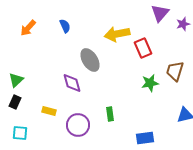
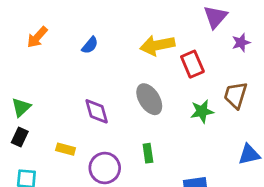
purple star: (183, 24) -> (241, 43), moved
blue semicircle: (65, 26) -> (90, 45), moved, turned 64
gray ellipse: (90, 60) -> (149, 99), moved

